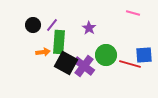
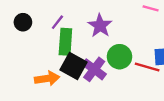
black circle: (33, 25) -> (23, 22), moved
purple star: (89, 28) -> (100, 26), size x1.5
orange arrow: (43, 52) -> (47, 79), moved, size x1.5

